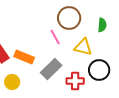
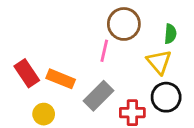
pink line: (55, 37) -> (104, 51), turned 42
yellow triangle: (83, 47) -> (159, 62), moved, turned 36

